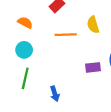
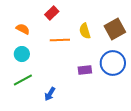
green line: (25, 78) -> (23, 80), turned 48
blue arrow: (55, 94) -> (50, 94), turned 48

